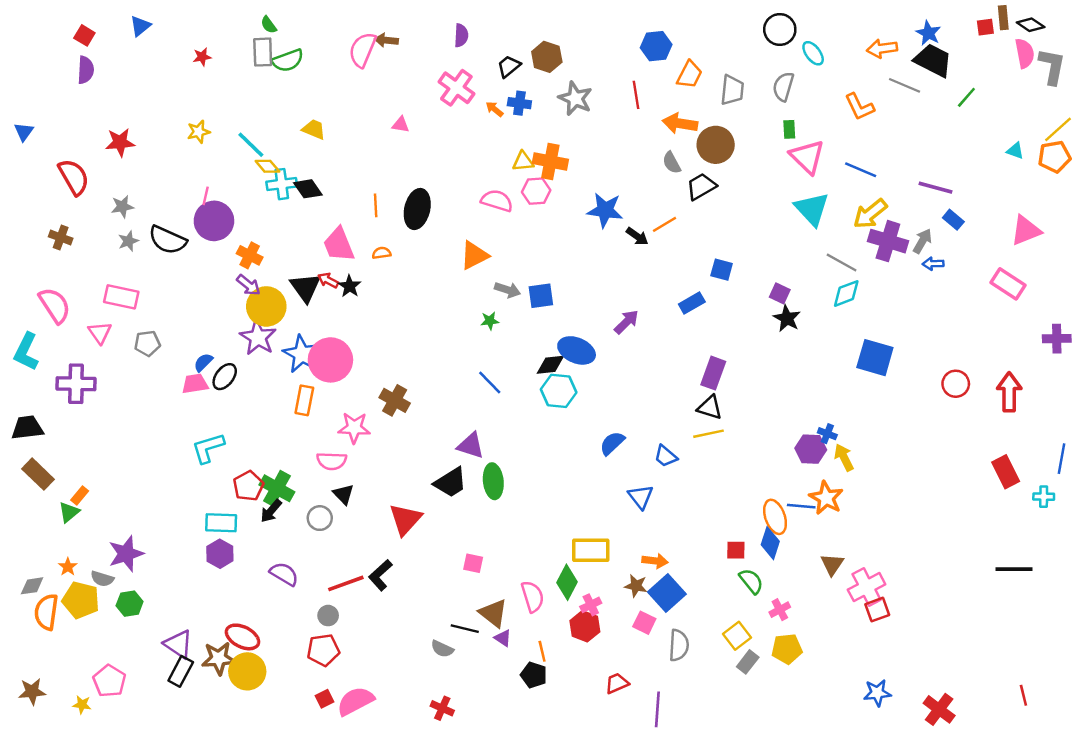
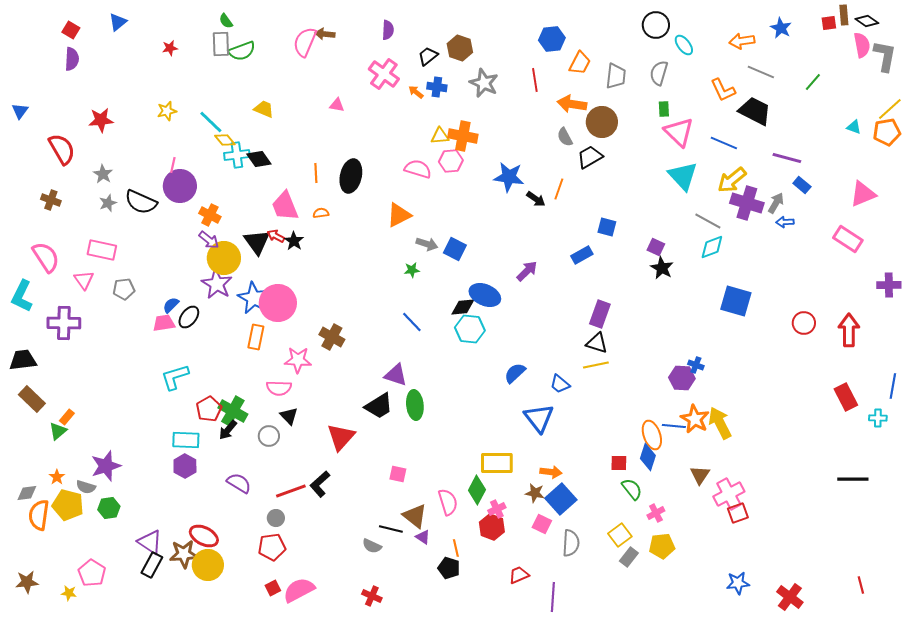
black trapezoid: (933, 60) -> (755, 111), moved
gray star: (122, 207) -> (103, 174), turned -30
orange line: (664, 224) -> (559, 189), turned -40
blue square: (541, 296) -> (455, 249), turned 35
yellow arrow: (844, 457) -> (720, 423), moved, size x1.4
blue triangle: (641, 497) -> (539, 418), size x1.4

